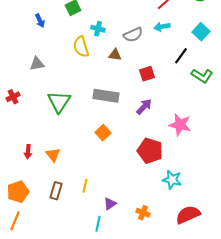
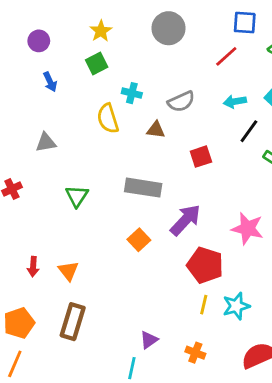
cyan arrow: (162, 27) -> (235, 102), moved
green triangle: (59, 102) -> (77, 196), size x0.7
purple arrow: (144, 107) -> (185, 220), moved, size x1.4
cyan star: (172, 180) -> (236, 306), turned -30
yellow line: (85, 186) -> (204, 305), moved
brown rectangle: (56, 191) -> (73, 322), size x1.4

